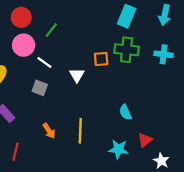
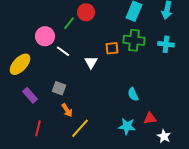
red circle: (21, 17) -> (86, 12), moved
gray square: (40, 88) -> (59, 88), moved
yellow line: (80, 131) -> (80, 128), moved, turned 40
red triangle: (145, 140) -> (150, 118), turned 32

